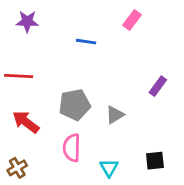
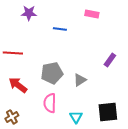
pink rectangle: (132, 20) -> (92, 14), turned 64
purple star: (27, 21) -> (29, 13), moved
black square: (155, 161) -> (108, 112), size x1.5

